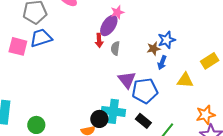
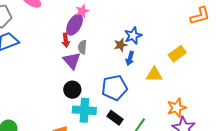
purple triangle: (127, 80) -> (72, 61), moved
black circle: (99, 119) -> (72, 90), moved

